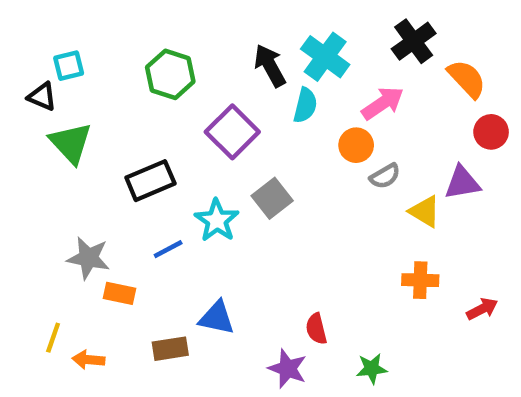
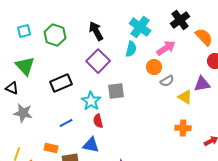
black arrow: (270, 66) -> (96, 31), moved
green hexagon: (170, 74) -> (55, 35), moved
black triangle: (42, 97) -> (12, 88), moved
gray square: (272, 198) -> (116, 91), turned 30
blue line: (168, 249) -> (66, 123), moved
gray star: (88, 258) -> (23, 113), moved
orange rectangle: (119, 293) -> (51, 148), moved
red semicircle: (316, 329) -> (98, 121), moved

